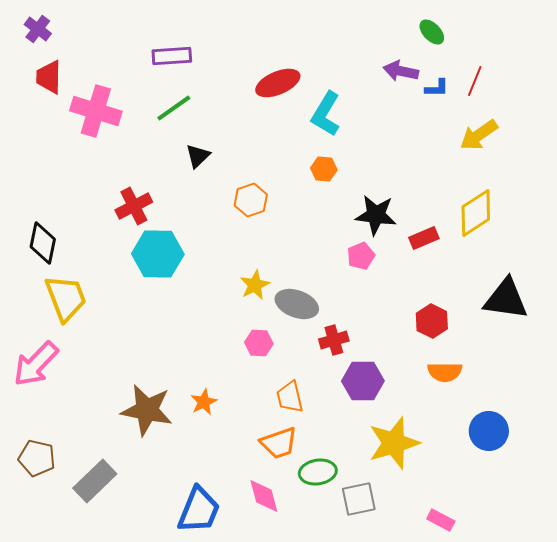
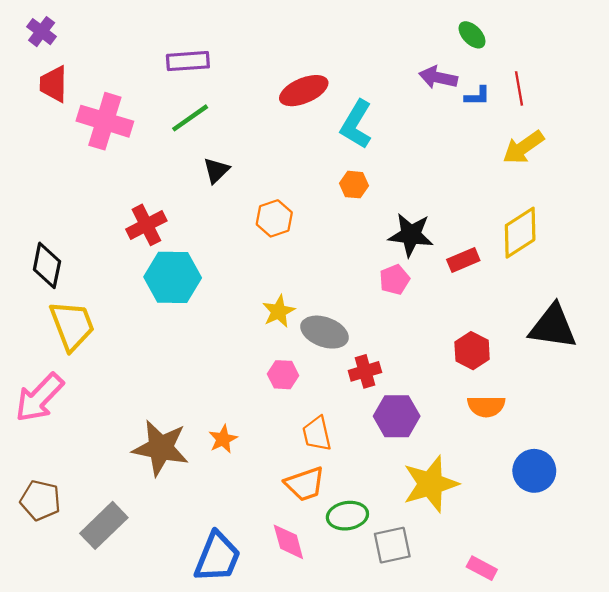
red line: (475, 81) -> (519, 88), turned -32

